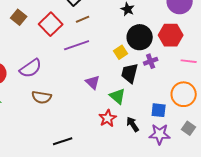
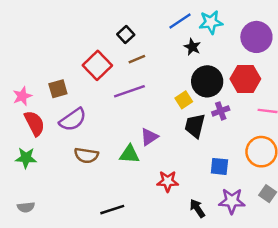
brown square: (19, 17) -> (58, 89), moved, turned 35
purple triangle: (93, 82) -> (149, 137), turned 42
green triangle: (118, 96) -> (129, 154), moved, turned -36
blue square: (159, 110) -> (219, 166), moved
red star: (108, 118) -> (168, 181), turned 30
black arrow: (133, 124) -> (197, 208), moved

